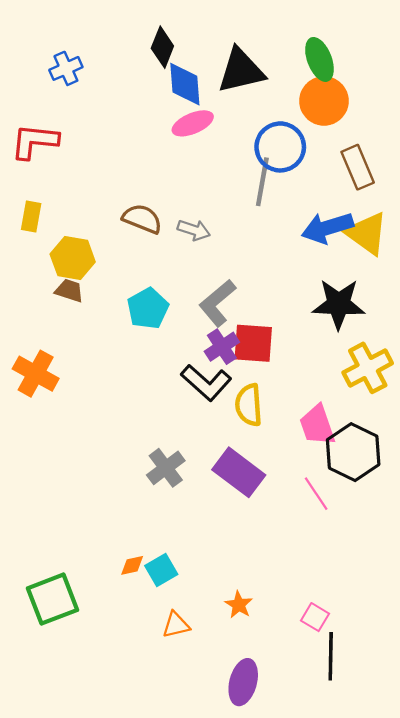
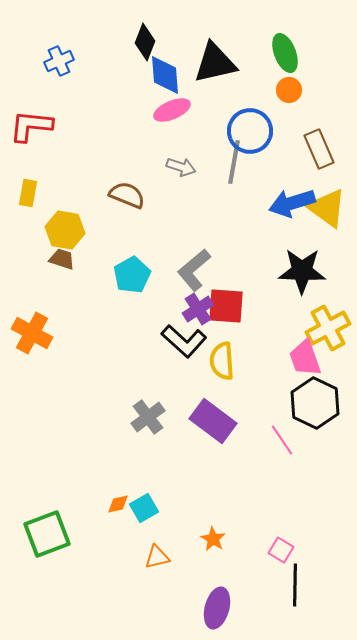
orange circle: (324, 101) -> (289, 90), size x0.6
gray arrow: (194, 230) -> (181, 167), moved
pink trapezoid: (317, 425) -> (305, 358), moved

